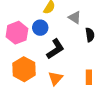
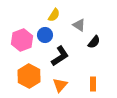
black semicircle: (90, 35) -> (94, 42), turned 48

